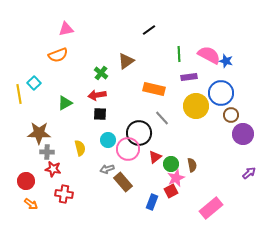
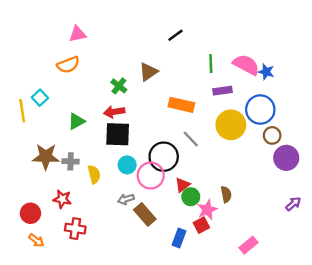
black square: (100, 114) -> (118, 134), size x1.6
gray cross: (47, 152) -> (71, 161), moved
green circle: (171, 164) -> (191, 197), moved
pink rectangle: (211, 208) -> (249, 245), size x0.7

